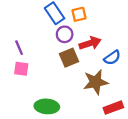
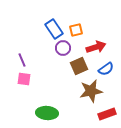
red arrow: (90, 43) -> (96, 47), moved
brown square: (69, 58) -> (79, 66), moved

